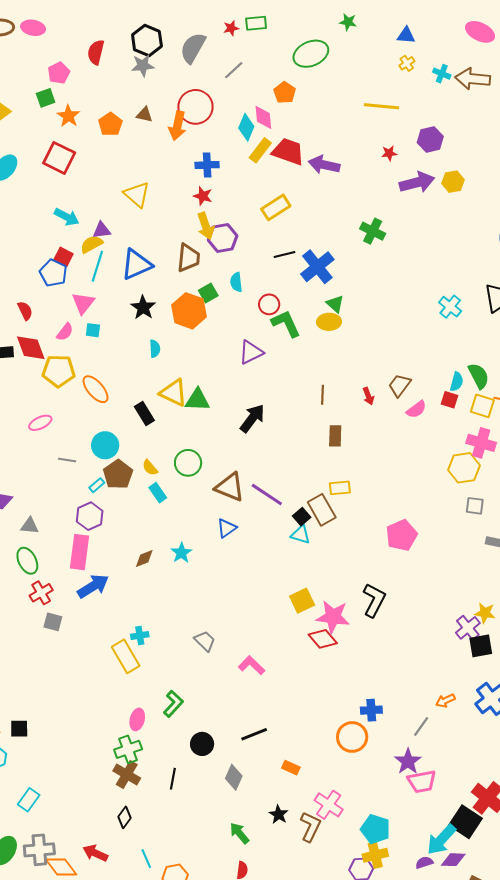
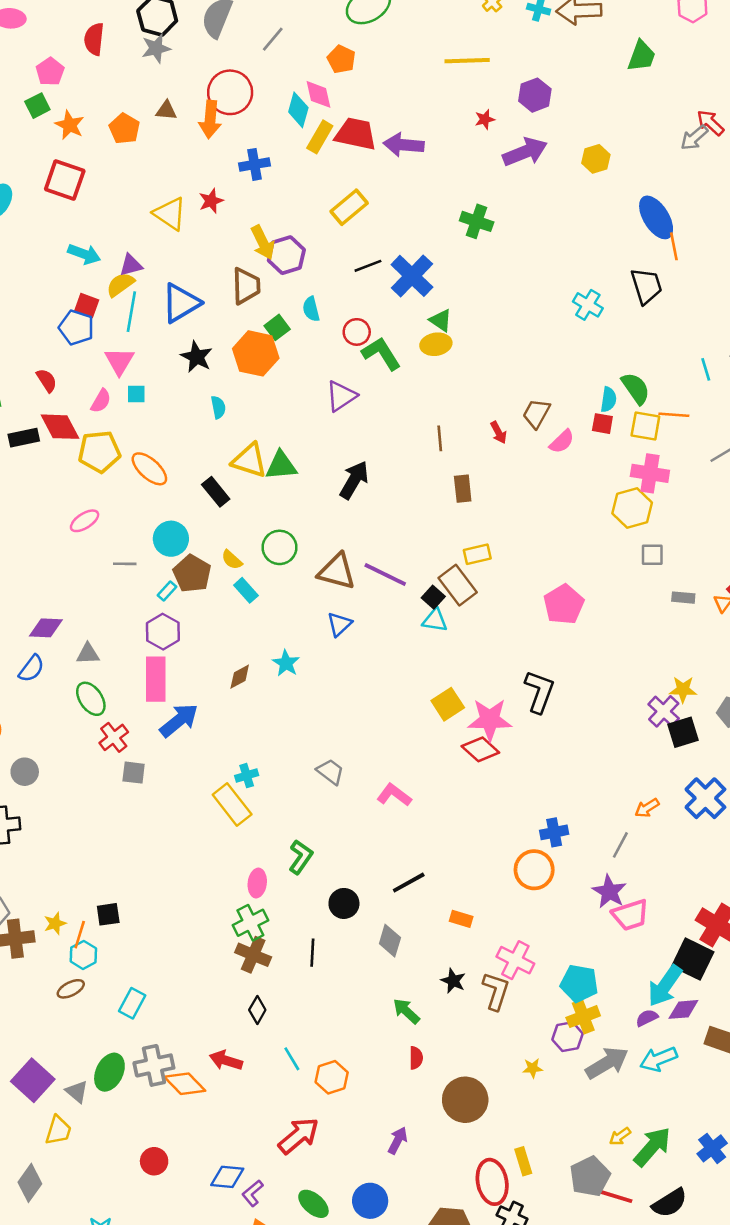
yellow hexagon: (453, 182) -> (596, 159), moved
red star: (203, 196) -> (211, 201), moved, turned -30

